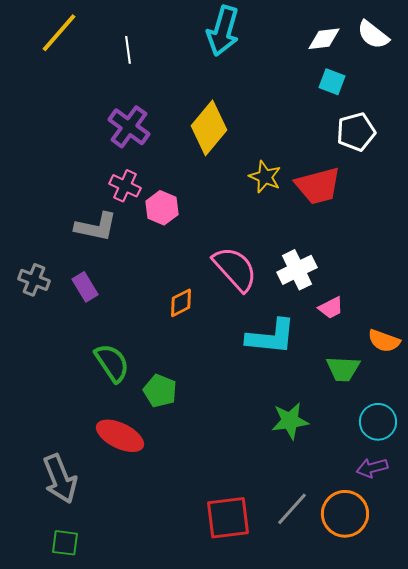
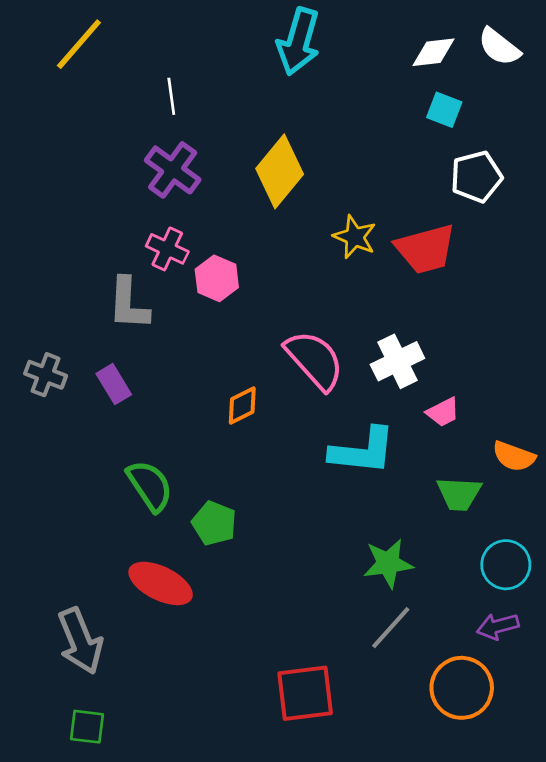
white line: (128, 50) -> (171, 96), moved
gray L-shape: (96, 227) -> (128, 304), turned 81
gray line: (292, 509) -> (391, 628), moved

